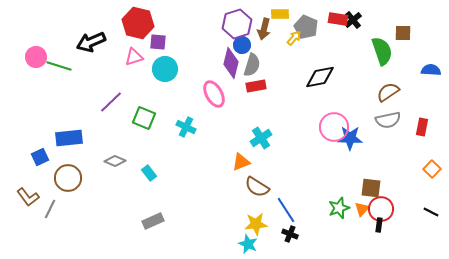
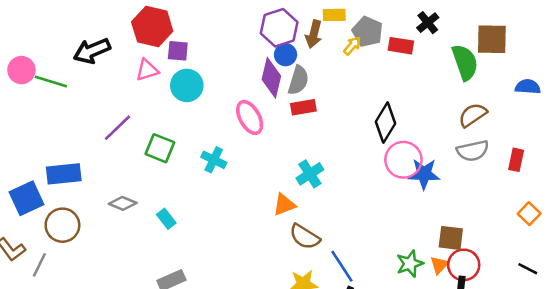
red rectangle: (338, 19) -> (401, 46), moved
brown square: (403, 33) -> (492, 39), size x1.5
black diamond: (320, 77) -> (385, 123), moved, turned -48
blue square: (40, 157) -> (27, 198), size x1.5

